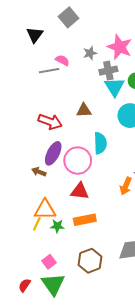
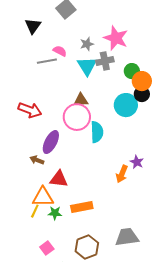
cyan triangle: (115, 87) -> (87, 66), moved
red arrow: (50, 122) -> (30, 110), moved
pink circle: (78, 161) -> (77, 117), moved
red triangle: (80, 191) -> (59, 179), moved

